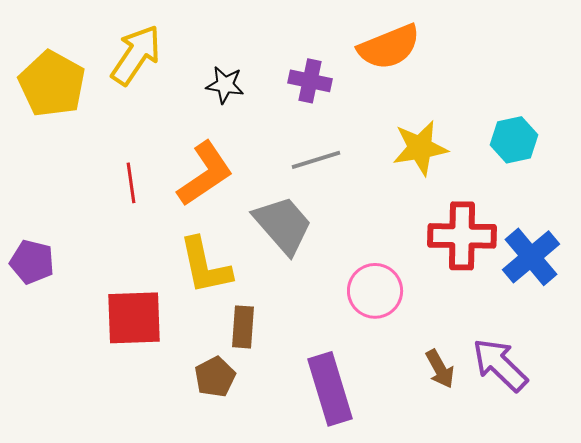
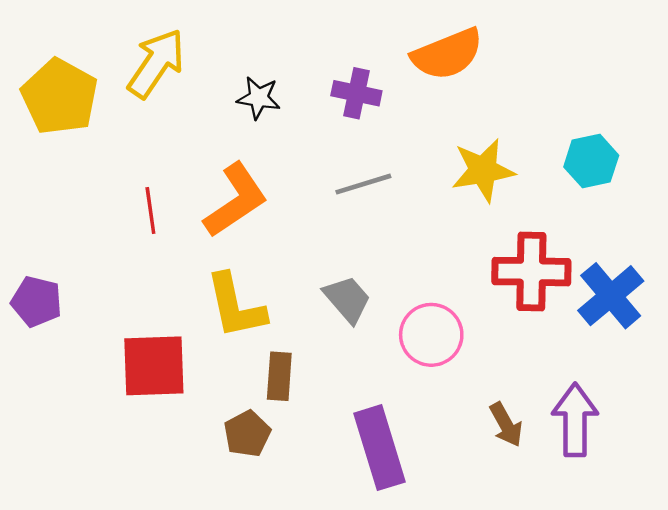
gray trapezoid: (283, 225) -> (347, 299), moved, size x0.7
purple arrow: (500, 365) -> (575, 420), turned 46

